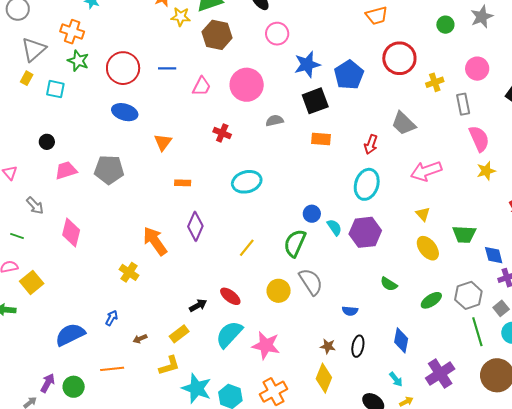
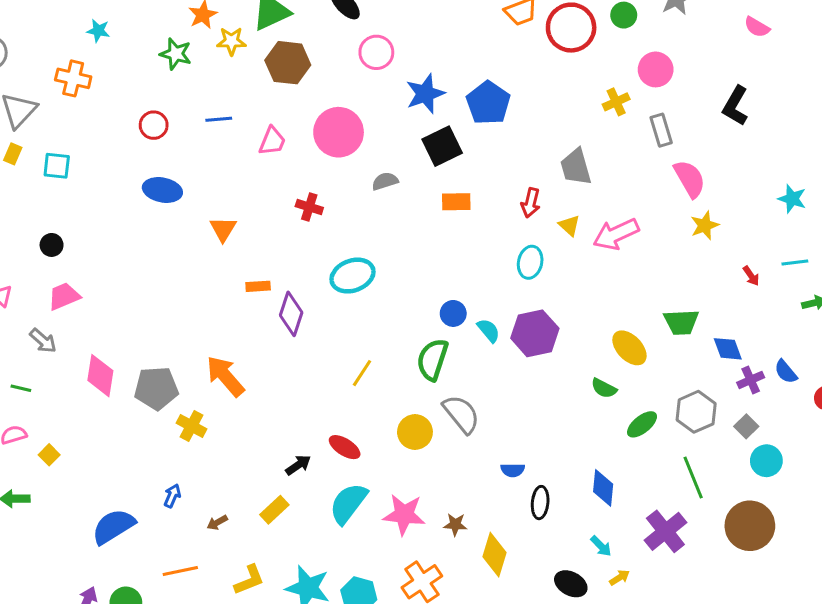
red circle: (399, 58) -> (571, 28), moved
green star: (78, 61) -> (176, 54), moved
red circle: (123, 68) -> (154, 125), size x0.6
pink circle: (477, 69) -> (656, 69), moved
gray trapezoid: (404, 123) -> (576, 167), turned 36
pink trapezoid: (66, 170) -> (64, 296), moved
gray pentagon: (109, 170) -> (156, 388), moved
cyan ellipse: (367, 184) -> (530, 262), size x0.7
yellow triangle: (423, 214) -> (569, 225), moved
purple diamond: (195, 226) -> (291, 314), moved
yellow square: (32, 282) -> (49, 455), size x0.6
green semicircle: (389, 284) -> (604, 388), moved
blue semicircle: (350, 311) -> (513, 470), moved
green line: (477, 332) -> (693, 477), moved
brown star: (328, 346) -> (455, 525), moved
yellow L-shape: (169, 366) -> (249, 580), moved

